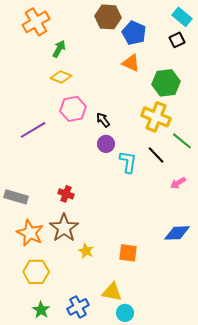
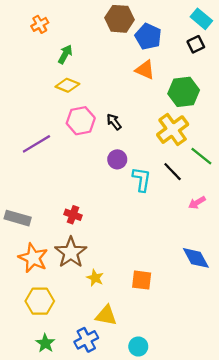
orange cross: (36, 22) -> (40, 24), size x0.6
yellow cross: (156, 117) -> (173, 130), turned 32
black arrow: (103, 120) -> (114, 122), moved
blue diamond: (177, 233) -> (196, 258), turned 64
yellow triangle: (112, 292) -> (106, 315), moved

